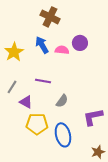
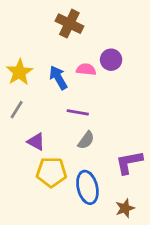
blue arrow: (42, 45) -> (58, 78), moved
purple line: (43, 81) -> (78, 112), moved
gray line: (12, 87) -> (17, 110), moved
brown star: (98, 152) -> (125, 208), moved

